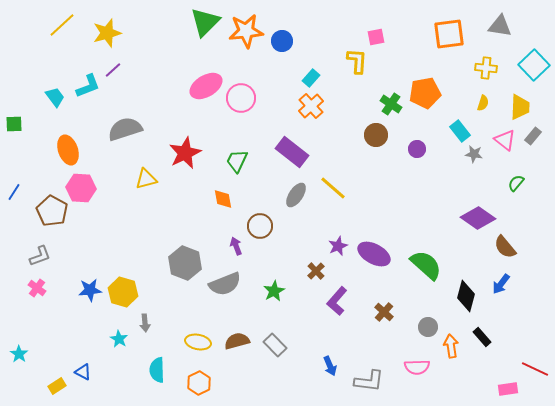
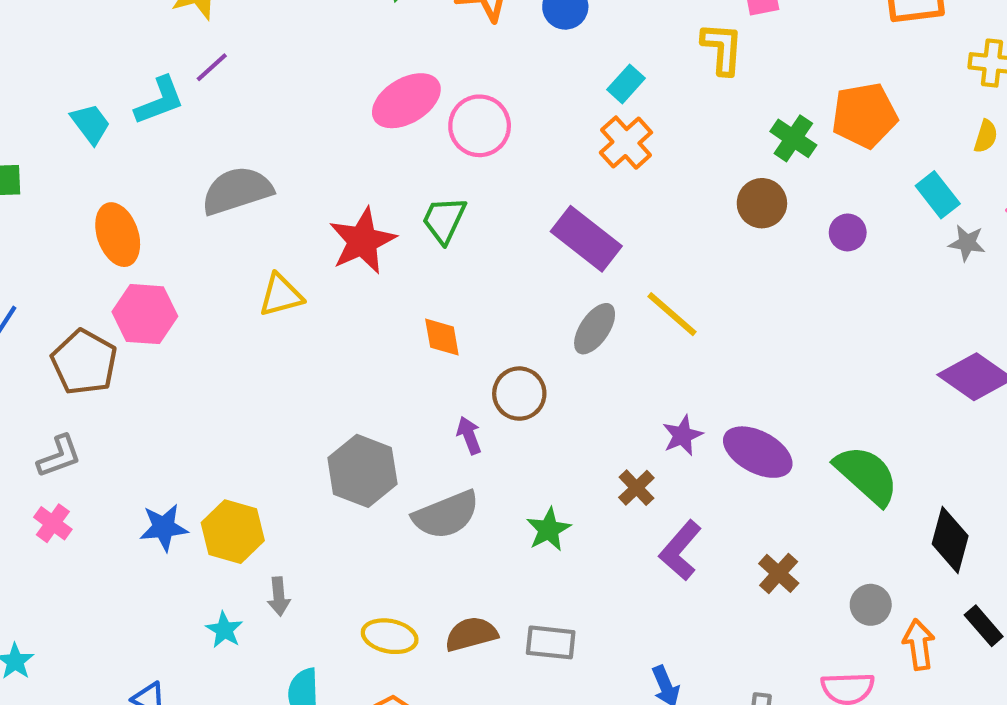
green trapezoid: (237, 161) -> (444, 220), moved
gray rectangle: (275, 345) -> (551, 642), turned -40

